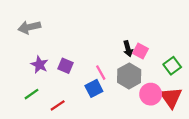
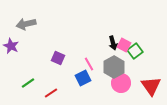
purple star: (39, 65) -> (11, 46), moved
green square: (172, 66) -> (135, 51), moved
pink circle: (151, 94) -> (121, 83), moved

